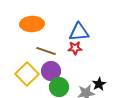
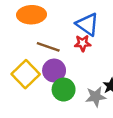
blue triangle: (79, 32) -> (87, 24), turned 40

